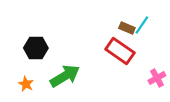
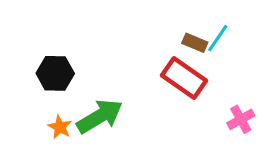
orange star: (26, 84) -> (60, 127), moved

